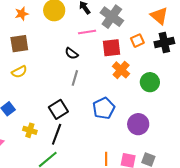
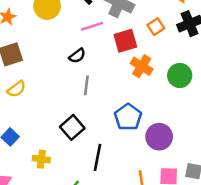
black semicircle: (72, 53) -> (77, 56), turned -64
purple circle: (138, 124) -> (159, 137), moved
black line: (57, 134) -> (98, 157), moved

